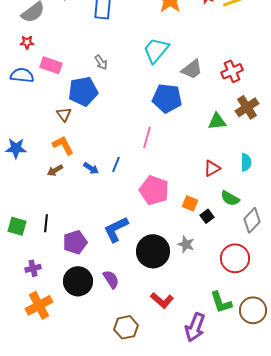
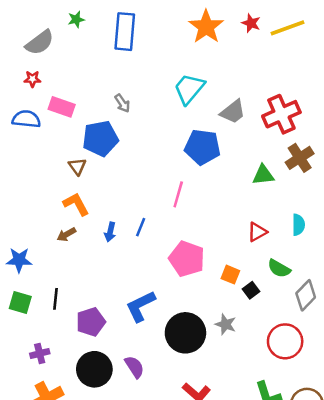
red cross: (232, 71) -> (281, 114), size x1.4
blue star: (16, 148) -> (19, 260), moved
blue arrow: (91, 168) -> (110, 232), turned 70

